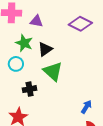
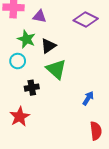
blue arrow: (86, 107) -> (88, 98), moved

